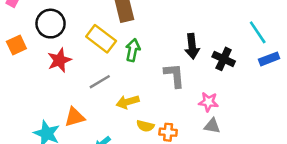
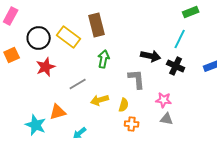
cyan line: (258, 32) -> (180, 39), moved, turned 60
yellow rectangle: (101, 39) -> (69, 37), moved
black arrow: (192, 46) -> (151, 56), turned -72
yellow semicircle: (145, 126) -> (124, 105), moved, turned -88

